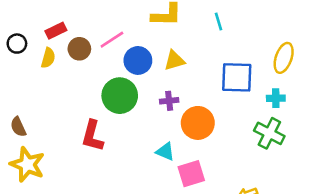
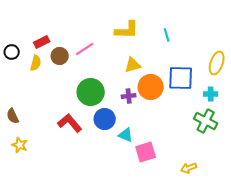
blue circle: (138, 60) -> (105, 119), moved
orange circle: (198, 123) -> (151, 87), moved
red L-shape: (92, 136) -> (70, 123), turned 125
yellow star: (27, 165) -> (20, 145), size x0.6

